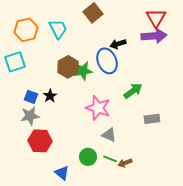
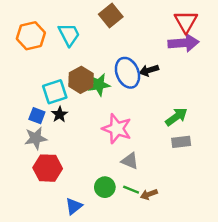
black arrow: (118, 44) -> (149, 70), moved
cyan square: (15, 62) -> (55, 92), moved
green arrow: (133, 91) -> (176, 117), moved
blue triangle: (62, 173) -> (74, 206), turned 42

